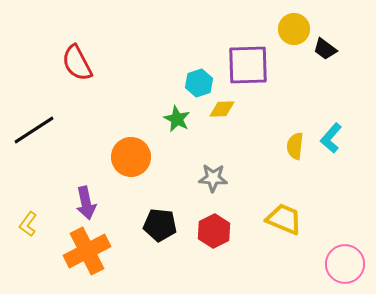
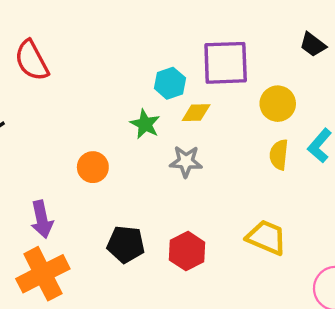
yellow circle: (294, 29) -> (278, 104), moved
orange circle: (131, 157) -> (93, 167), size x0.7
gray star: (213, 178) -> (186, 161), moved

